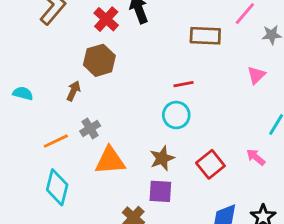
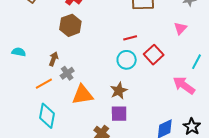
brown arrow: (73, 91) -> (54, 59), moved
pink arrow: (256, 157) -> (184, 85), size x1.6
red square: (210, 164) -> (154, 55), moved

